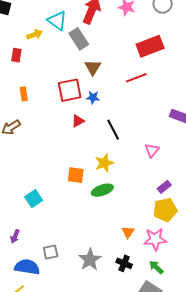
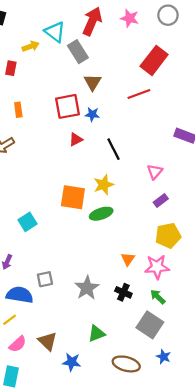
red rectangle: (150, 46) -> (154, 60), turned -32
orange square: (76, 175) -> (73, 197), size x1.4
purple rectangle: (164, 187) -> (161, 200), moved

